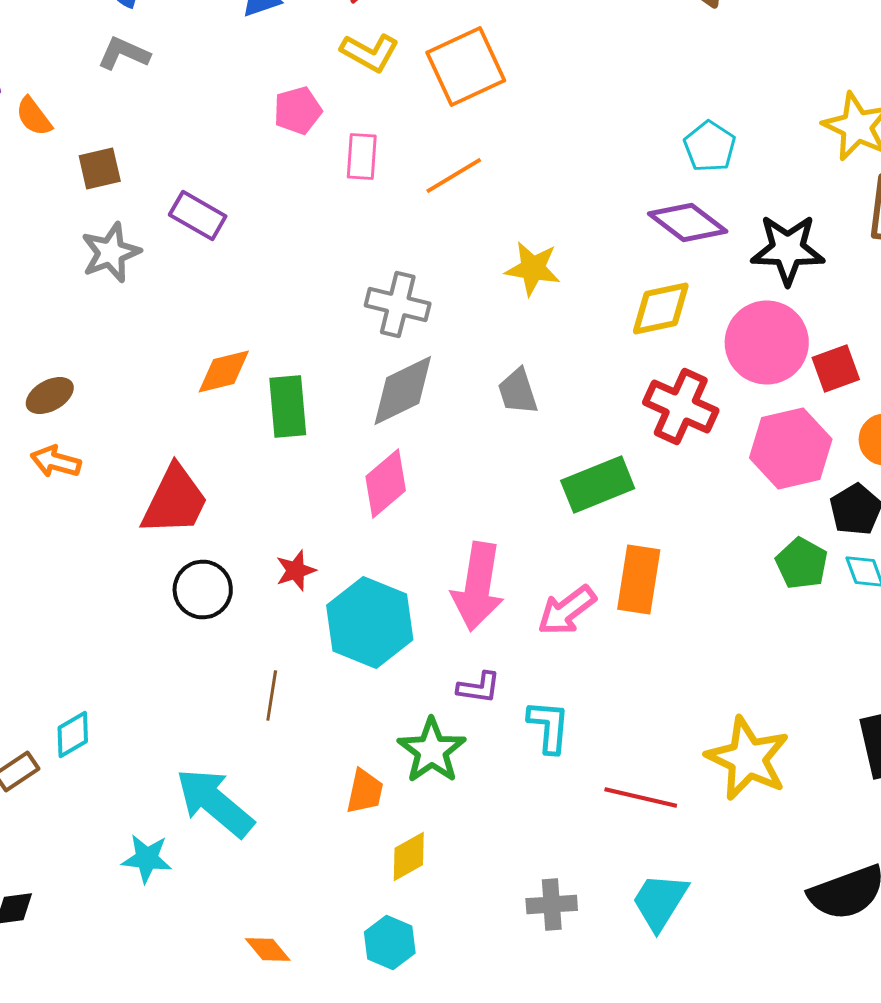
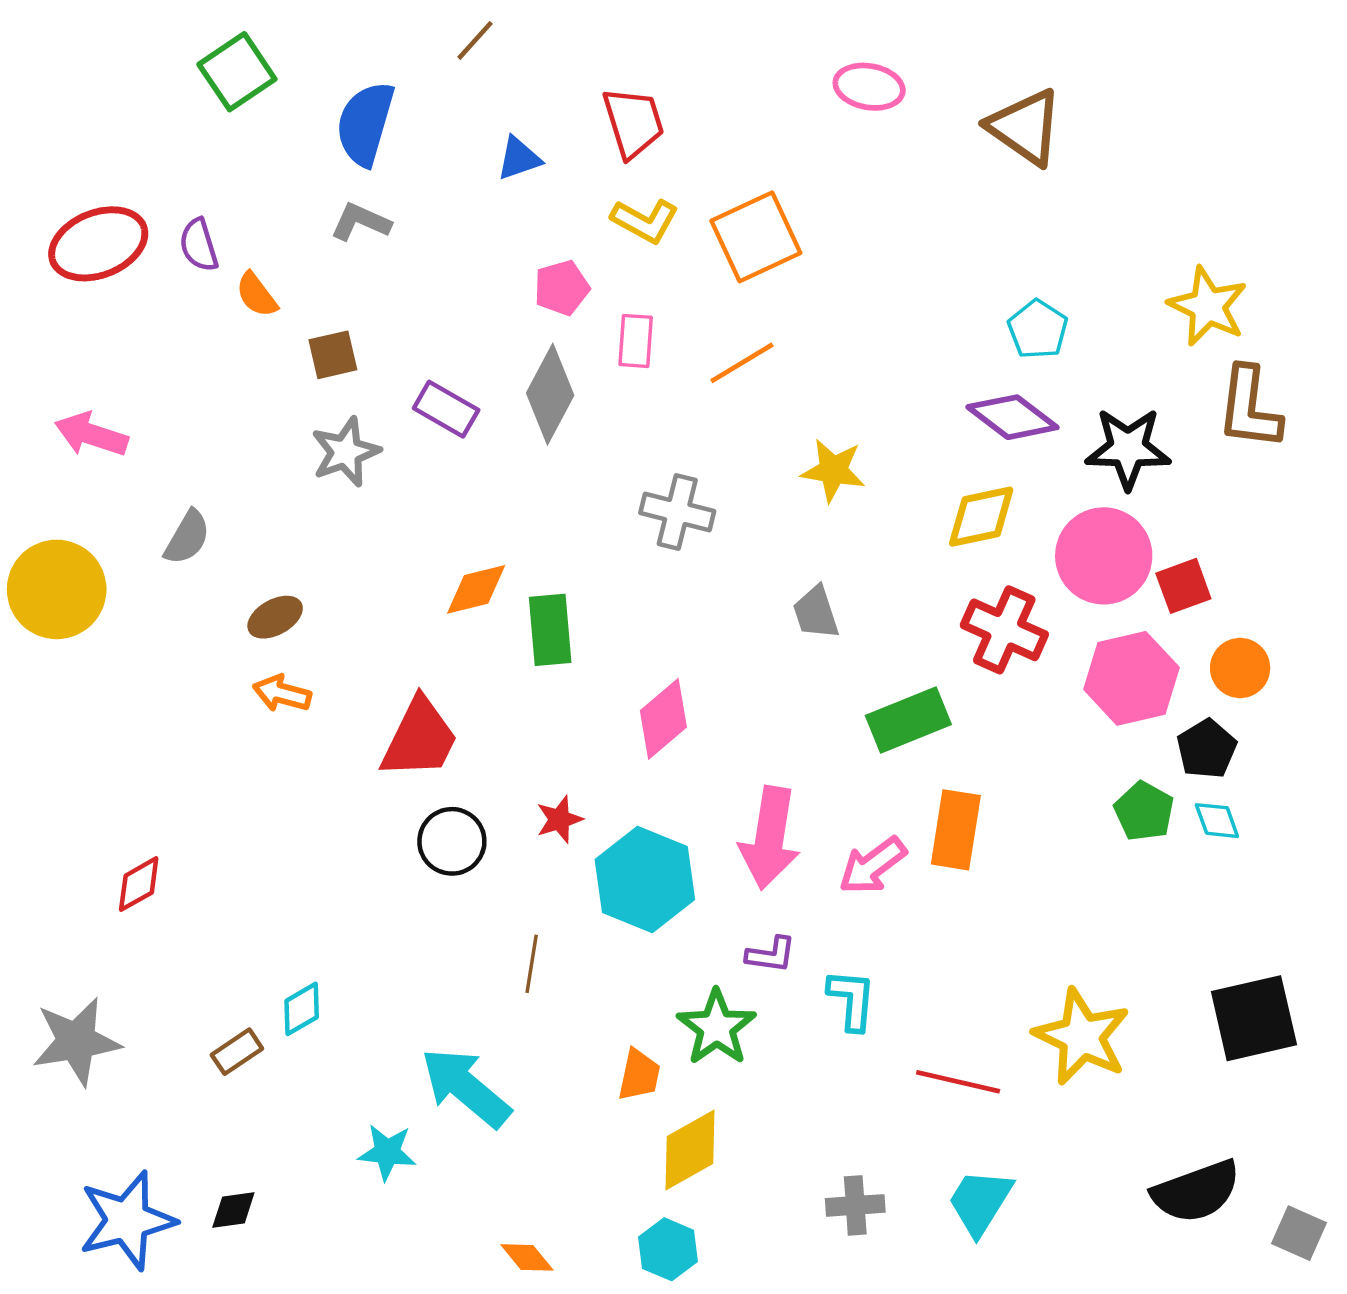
gray diamond: (403, 390) -> (550, 394), moved, turned -36
yellow diamond: (409, 856) -> (690, 1150), size x1.4

